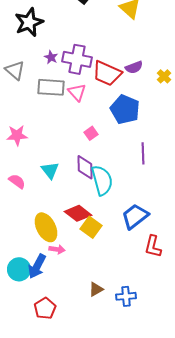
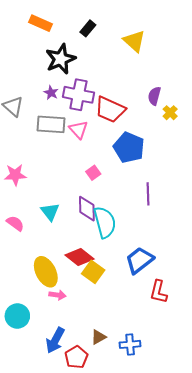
black star: (29, 22) -> (61, 59), moved
purple semicircle: (134, 67) -> (154, 96), moved, turned 126
blue arrow: (37, 266) -> (55, 340), moved
red pentagon: (45, 308) -> (76, 357), moved

